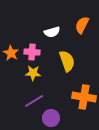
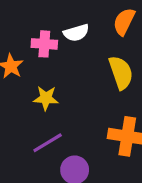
pink cross: (32, 52) -> (44, 44), moved
yellow semicircle: (67, 61) -> (121, 73), moved

